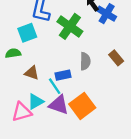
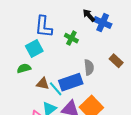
green cross: (70, 26) -> (71, 38), size x0.6
blue rectangle: (63, 75) -> (71, 82), size x1.6
cyan line: (55, 86) -> (56, 89), moved

